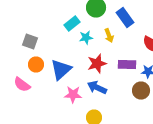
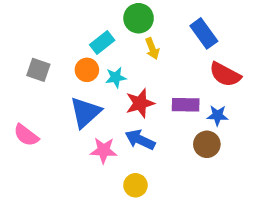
blue rectangle: (125, 18) -> (204, 33), moved
yellow arrow: (109, 36) -> (152, 49), moved
cyan star: (86, 38) -> (116, 77), moved
orange circle: (36, 64) -> (87, 70), moved

